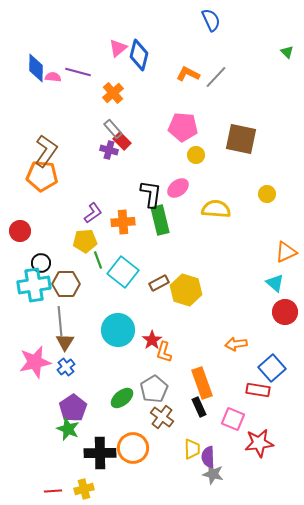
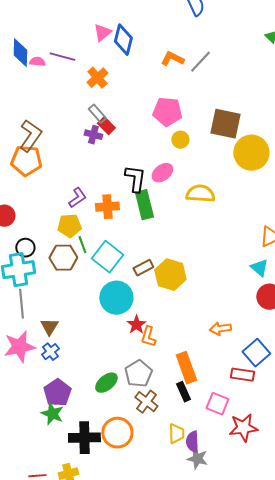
yellow circle: (267, 194) -> (251, 153), moved, size x2.0
brown hexagon: (66, 284) -> (63, 258), moved
gray line: (60, 321) -> (21, 304), moved
cyan circle: (118, 330) -> (116, 298), moved

